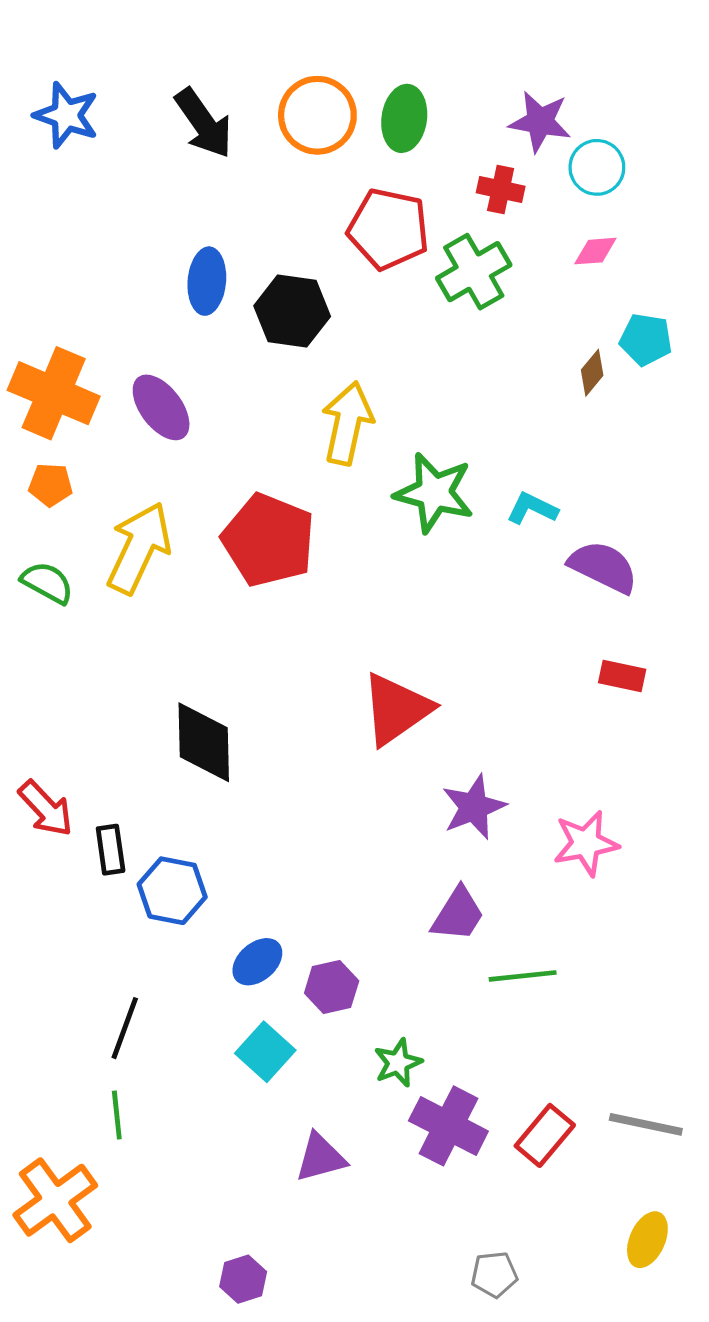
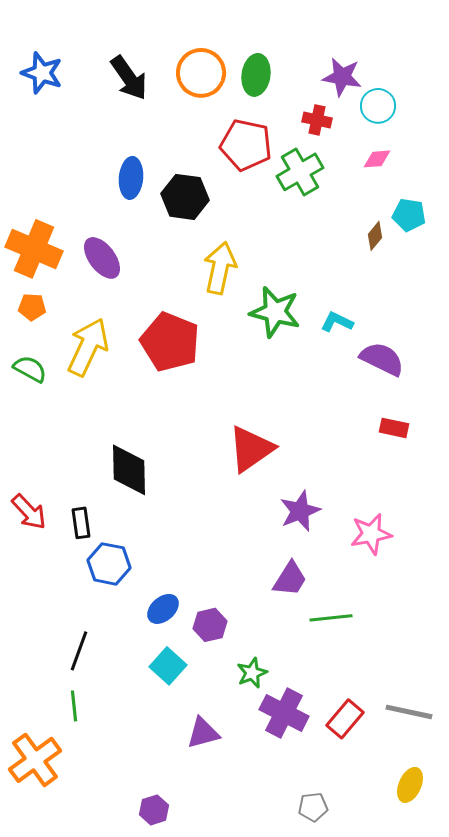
black rectangle: (111, 850) -> (81, 523), moved

